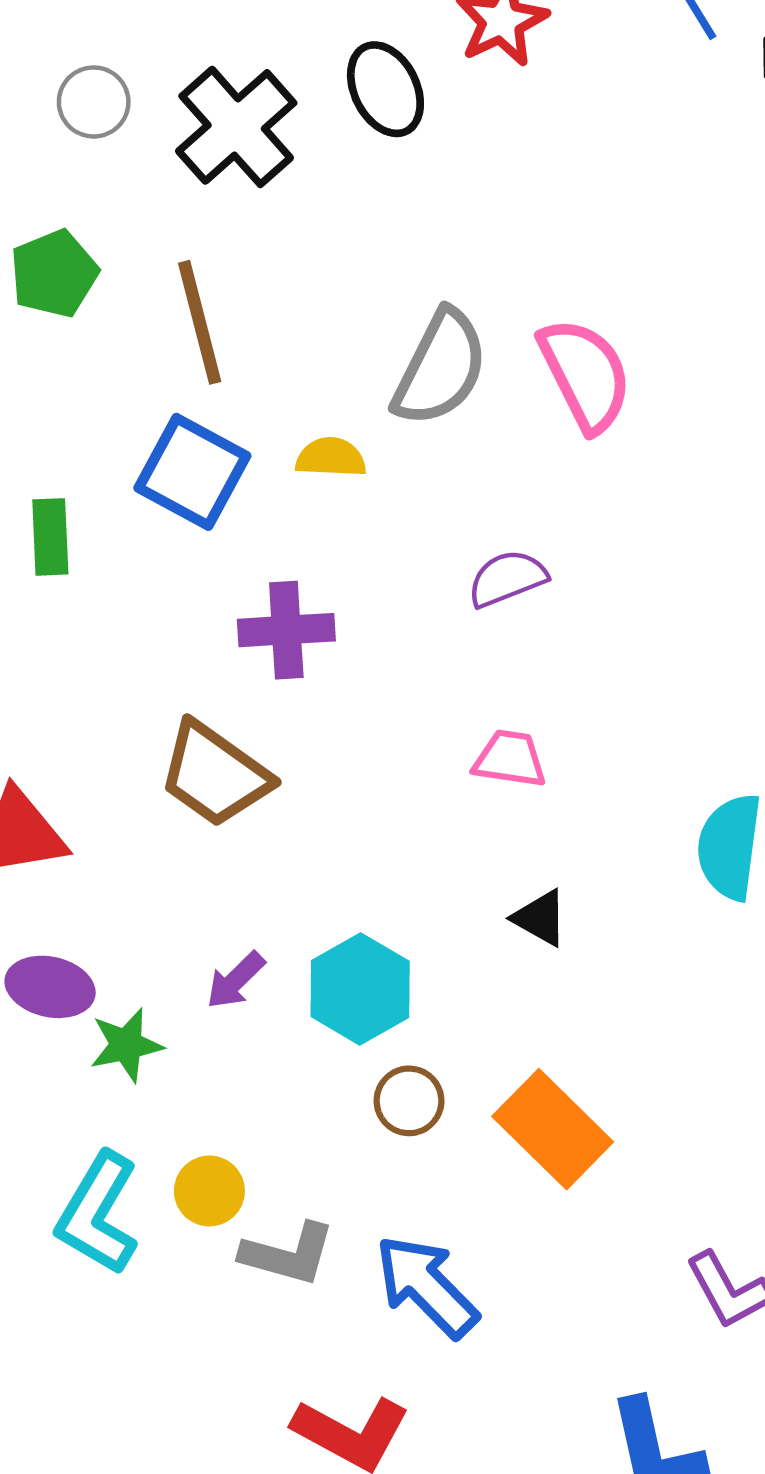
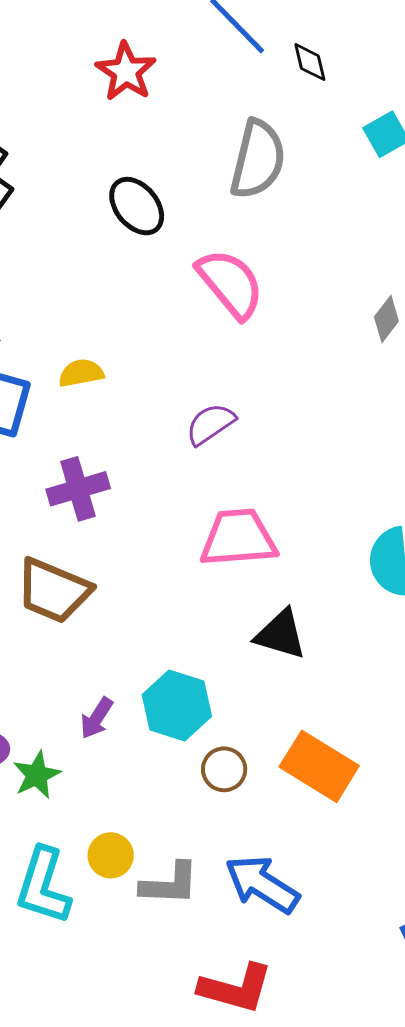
black ellipse: (385, 89) -> (137, 206), moved
gray semicircle: (440, 368) -> (258, 159), moved
pink trapezoid: (510, 759) -> (238, 538), size x1.6
black triangle: (540, 918) -> (281, 634), size x1.4

